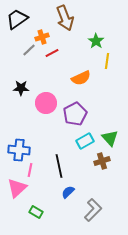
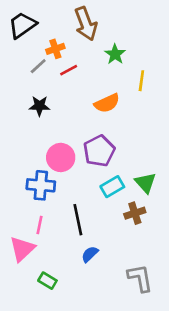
green star: (96, 41) -> (115, 54), moved
black star: (21, 88) -> (39, 106), moved
pink circle: (46, 103) -> (61, 157), moved
blue cross: (19, 150) -> (41, 185), moved
gray L-shape: (93, 210) -> (140, 278), moved, turned -55

